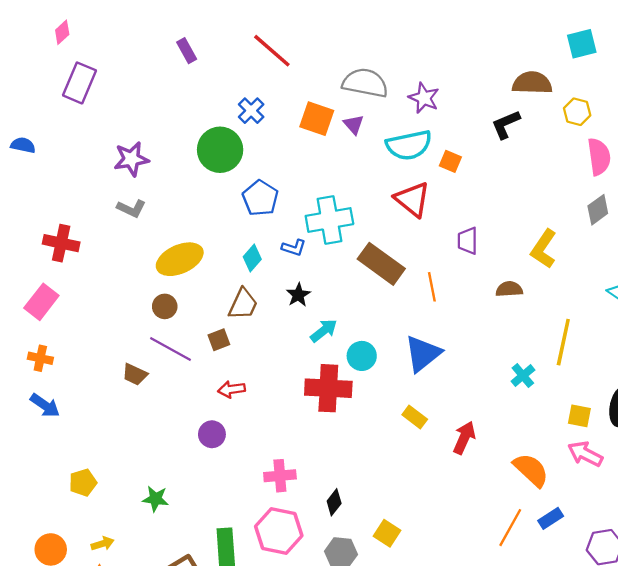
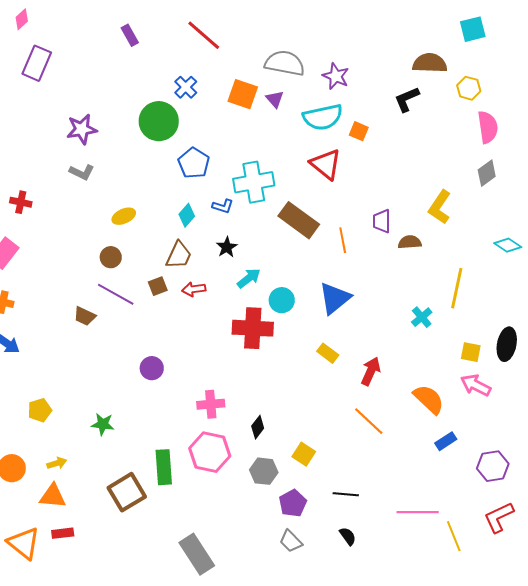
purple trapezoid: (468, 241) -> (382, 221), moved
red cross: (61, 243) -> (21, 202), size x0.7
yellow ellipse: (180, 259) -> (124, 216), size x0.6
red arrow: (232, 389) -> (194, 289), moved
orange line: (510, 528) -> (369, 421), moved, turned -76

